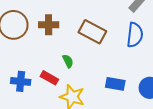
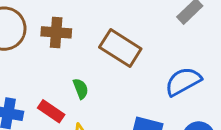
blue semicircle: (135, 35) -> (183, 81), moved, turned -130

